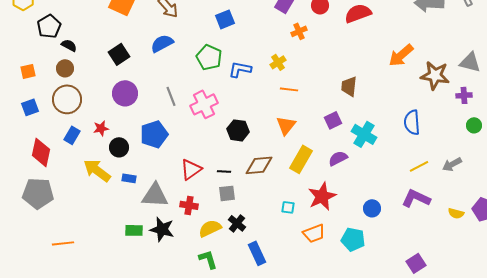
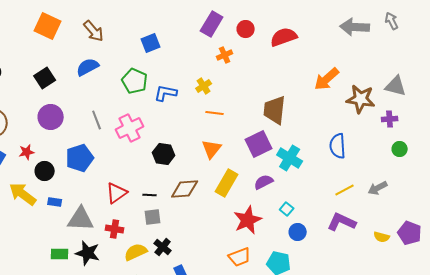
brown trapezoid: (349, 86) -> (275, 110), size x1.4
purple square: (333, 120) -> (259, 144), size x1.5
cyan square: (288, 207) -> (287, 209), moved, turned 32

